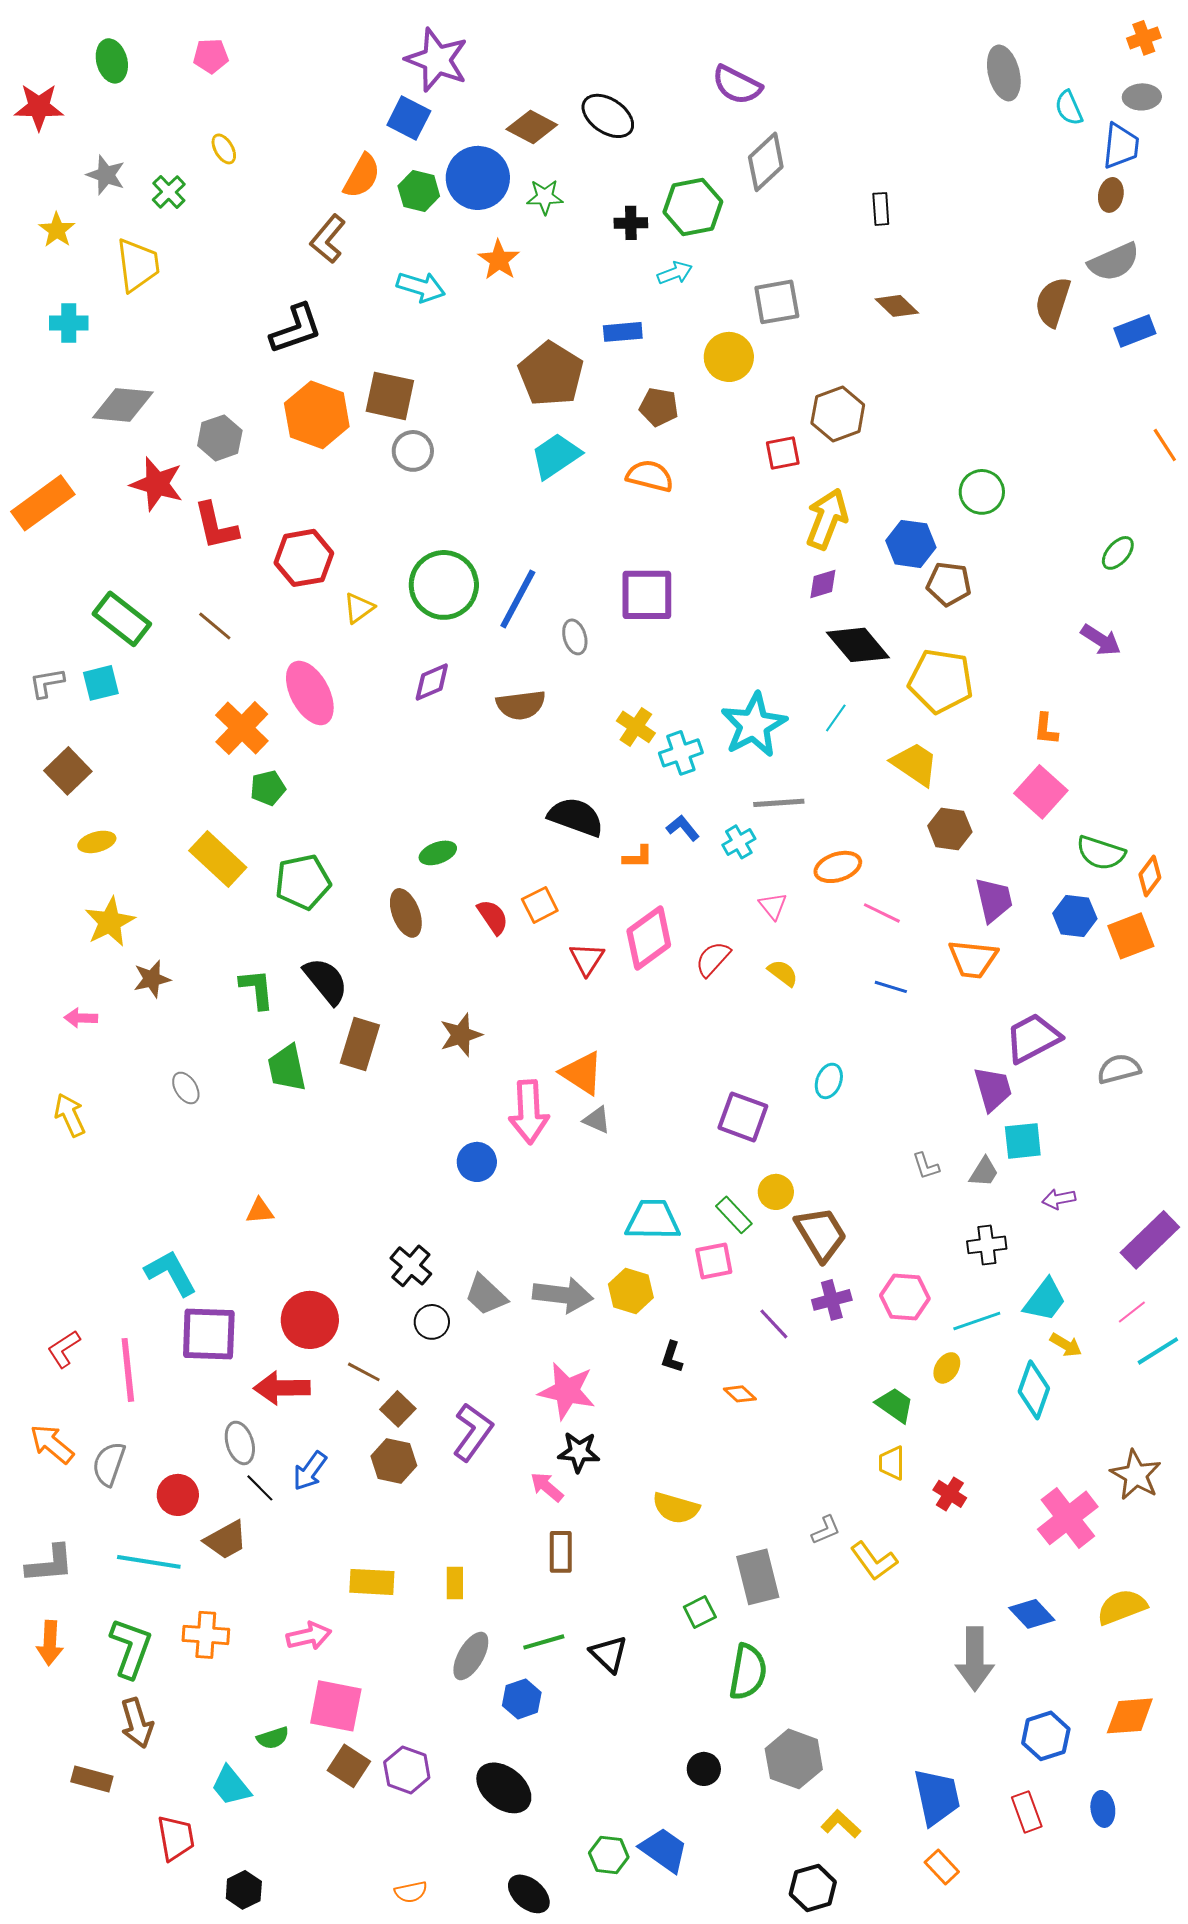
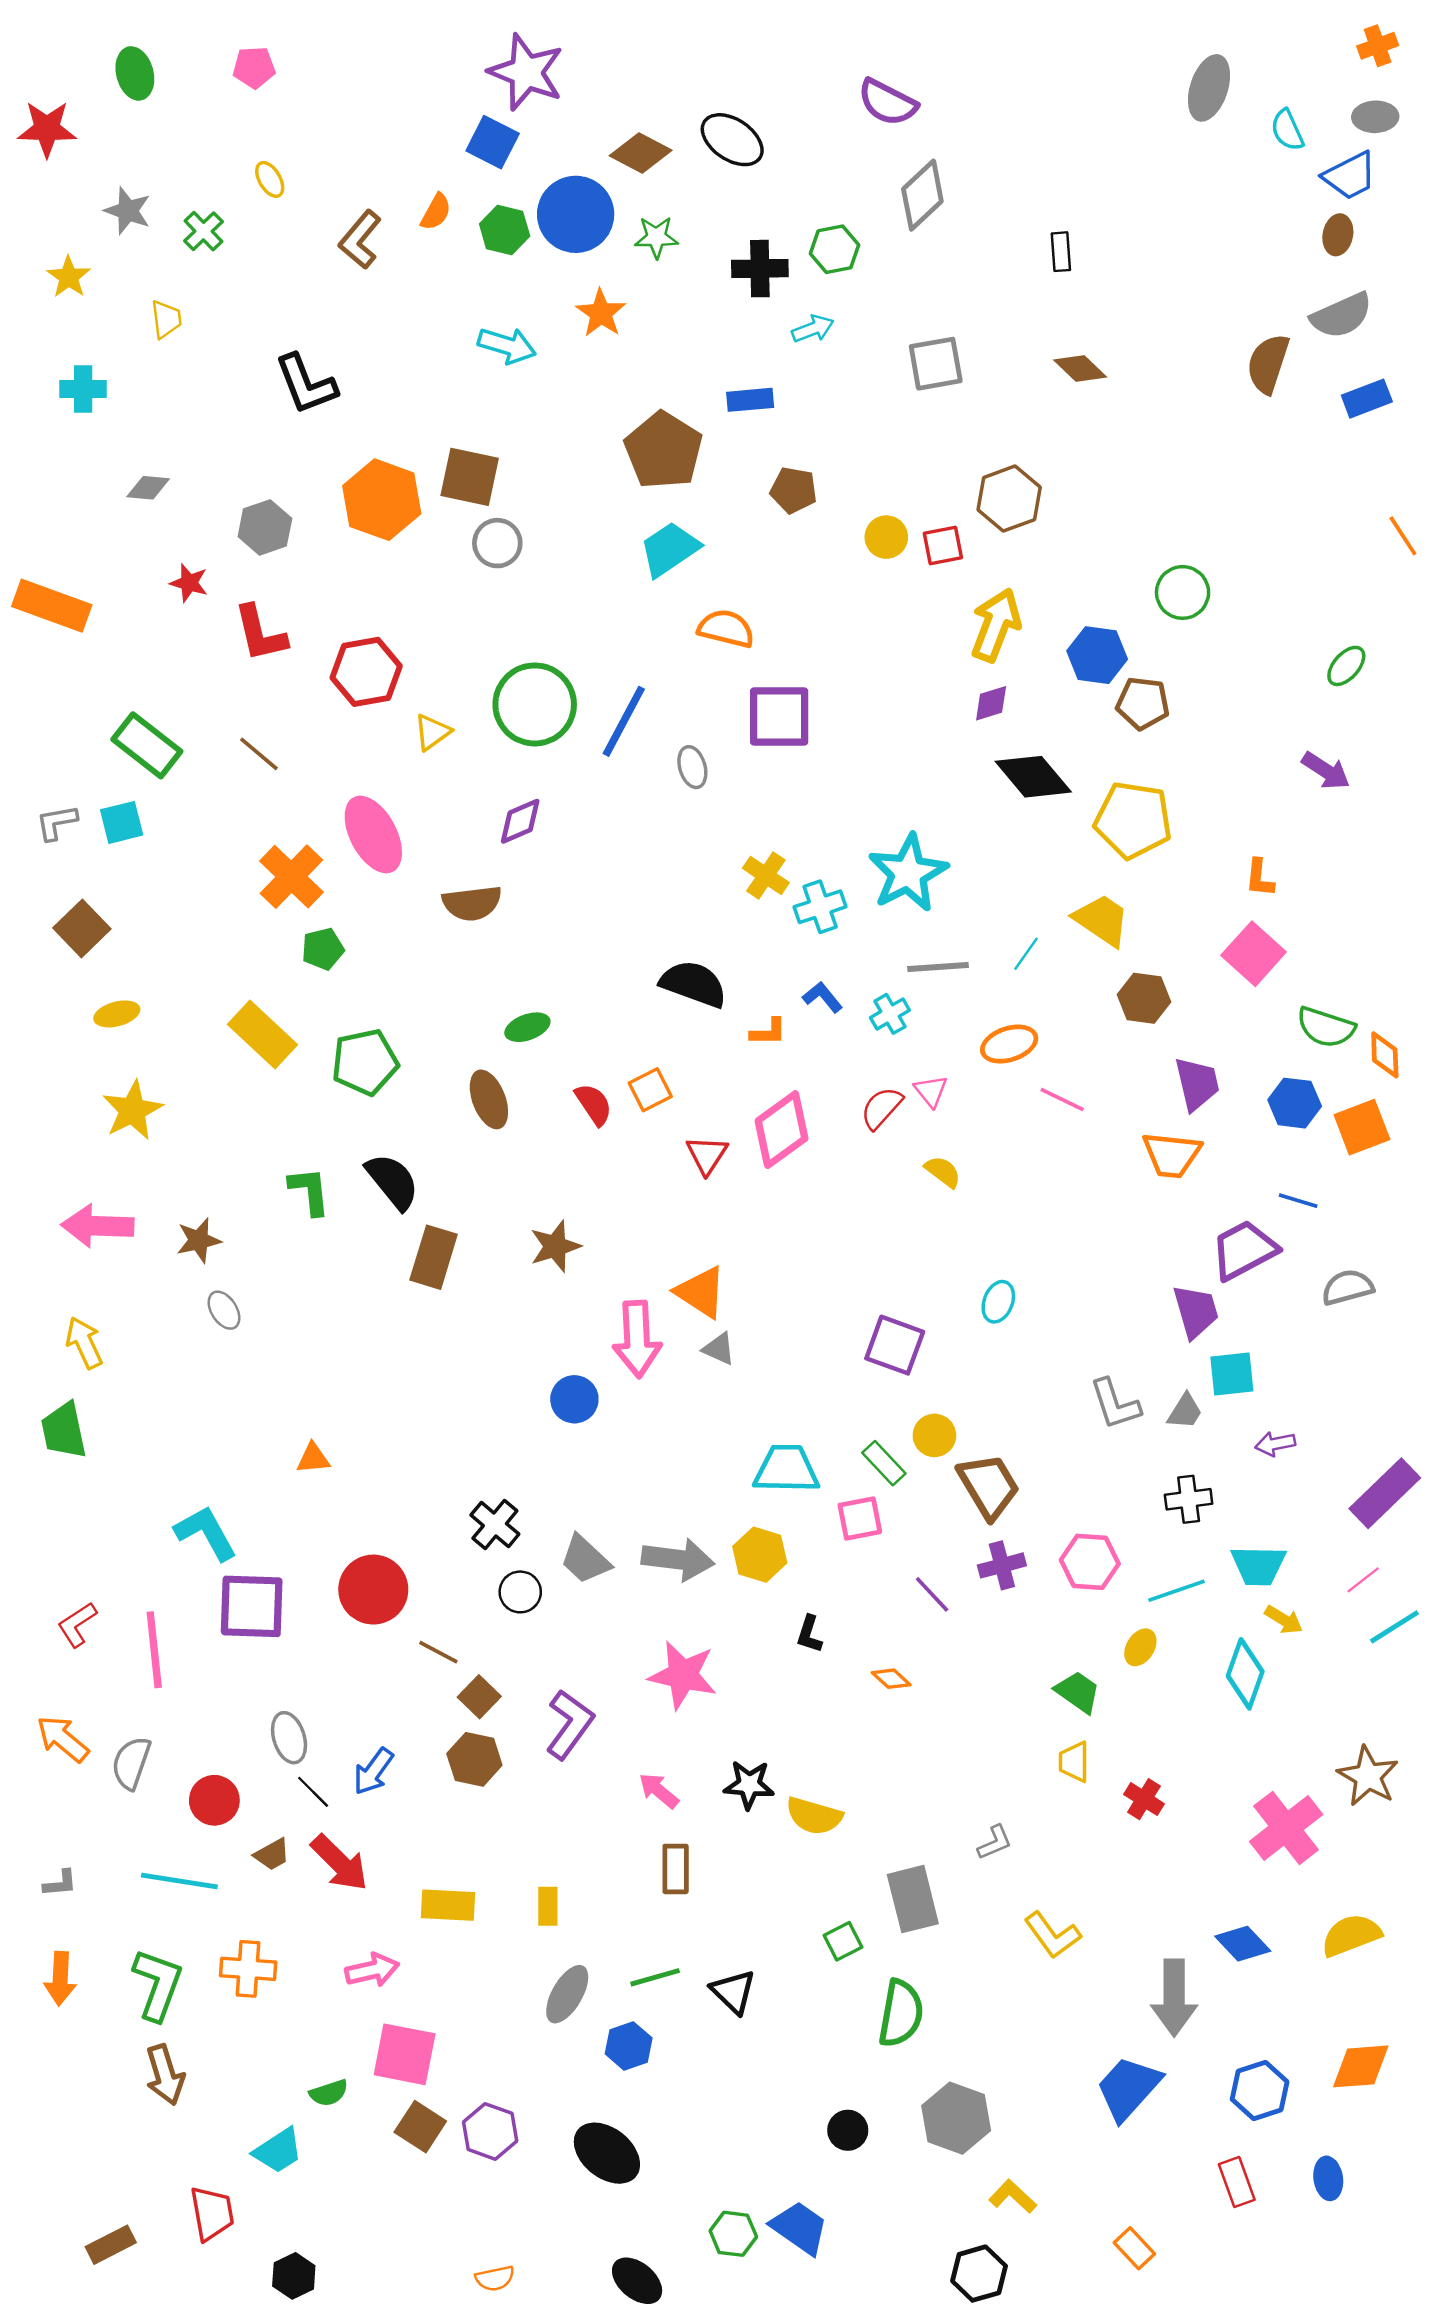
gray ellipse: (1004, 73) -> (1209, 88), turned 32
blue trapezoid: (1121, 146) -> (1350, 176), turned 57
orange semicircle: (362, 176) -> (436, 212), size x0.7
green hexagon: (693, 207) -> (835, 249), size x0.7
black cross: (631, 223) -> (760, 269), size x1.4
brown L-shape: (328, 239) -> (360, 240), moved
yellow trapezoid: (138, 265) -> (166, 319), size x0.6
black L-shape: (296, 329) -> (306, 384), moved, turned 88
yellow circle: (729, 357) -> (886, 537), moved, size x0.7
gray diamond: (123, 405) -> (148, 488), size x0.6
orange semicircle: (650, 476) -> (726, 629), moved
red star: (157, 484) -> (189, 583), size x0.6
orange rectangle: (43, 503) -> (52, 606), turned 56
brown semicircle: (521, 705) -> (472, 903), moved
cyan line: (836, 718) -> (1026, 954), moved
orange diamond: (1150, 876) -> (1385, 1055), turned -39
red semicircle: (713, 959) -> (881, 1108), moved
brown star: (152, 979) -> (199, 1240), moved
blue line: (891, 987) -> (1298, 1201), moved
pink arrow: (81, 1018) -> (98, 1226), size x1.8
green trapezoid: (287, 1068) -> (64, 1431), moved
gray L-shape: (926, 1166) -> (1115, 1404), size x1.6
cyan trapezoid: (1045, 1300) -> (1258, 1565), turned 54
red arrow: (282, 1388) -> (340, 1863), moved, turned -134
black star: (579, 1452) -> (749, 1785), moved
brown trapezoid: (226, 1540) -> (272, 1854), size x0.7
yellow L-shape: (874, 1561) -> (1052, 1935), moved
gray L-shape: (50, 1564) -> (60, 1883), size x0.6
brown rectangle: (92, 1779) -> (111, 2245), moved, turned -42
cyan trapezoid: (231, 1786) -> (278, 2151), turned -84
blue trapezoid: (937, 1797) -> (1128, 2088), moved, turned -126

